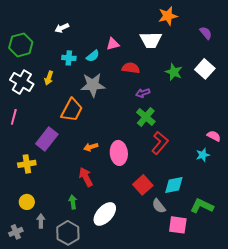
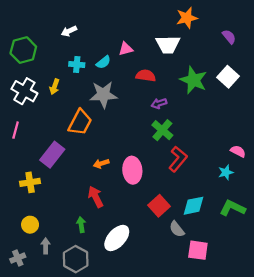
green star: (174, 72) -> (194, 80), size x1.4
green L-shape: (202, 206) -> (232, 208), moved

